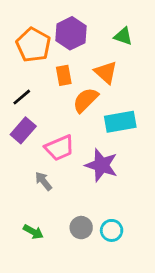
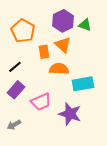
purple hexagon: (71, 33) -> (63, 21), moved
orange triangle: (106, 72) -> (63, 45), moved
orange semicircle: (85, 100) -> (59, 69), turned 48
gray arrow: (43, 181) -> (14, 125), moved, turned -80

